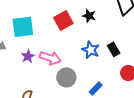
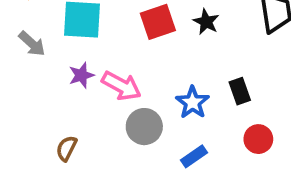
blue star: (91, 50) -> (193, 102), moved

